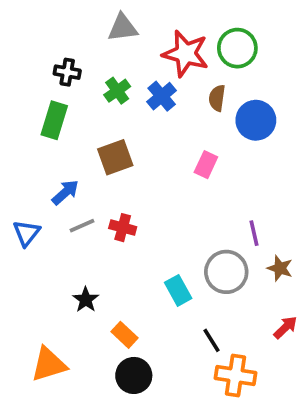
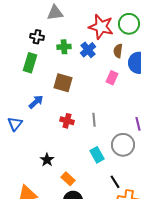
gray triangle: (123, 28) -> (55, 13), moved
green cross: (117, 91) -> (64, 47), turned 32
brown square: (115, 157) -> (63, 83), turned 36
pink rectangle: (206, 165) -> (112, 78), moved
gray line: (82, 226) -> (94, 120), moved, turned -72

